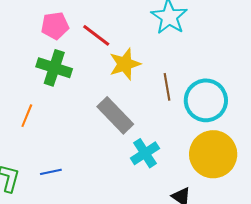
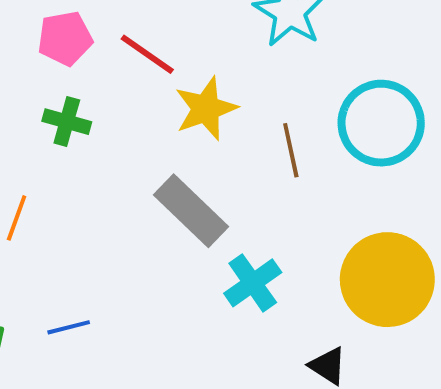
green cross: (54, 68) -> (67, 122), size x0.7
cyan circle: (206, 100) -> (381, 123), moved

